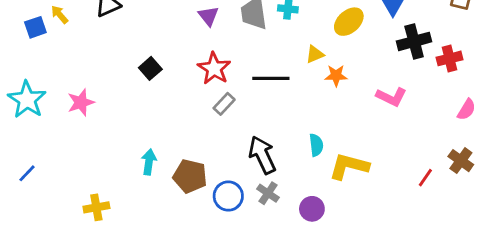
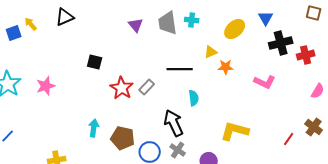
black square: (150, 68) -> (95, 62), turned -35
red star: (214, 68) -> (122, 88), moved
cyan semicircle: (316, 145) -> (194, 98), moved

